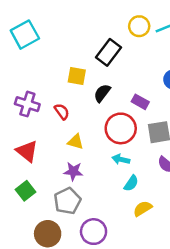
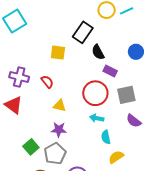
black semicircle: (102, 93) -> (98, 52), moved, turned -63
red triangle: (27, 151) -> (14, 105), moved
cyan semicircle: (131, 183) -> (106, 137), turned 136
green square: (26, 191) -> (31, 147), moved

